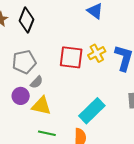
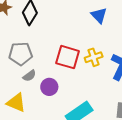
purple circle: (21, 96) -> (49, 87), moved
yellow triangle: (41, 106) -> (16, 103), moved

